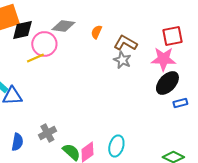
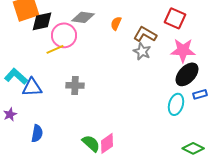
red square: (172, 36) -> (175, 18), moved, turned 35
gray cross: (47, 133) -> (75, 85), moved, turned 30
cyan ellipse: (116, 146) -> (176, 104), moved

